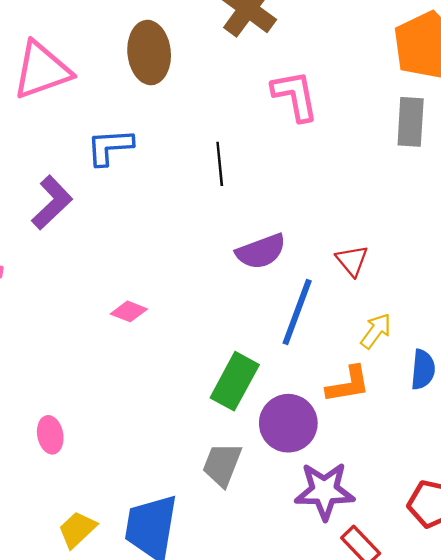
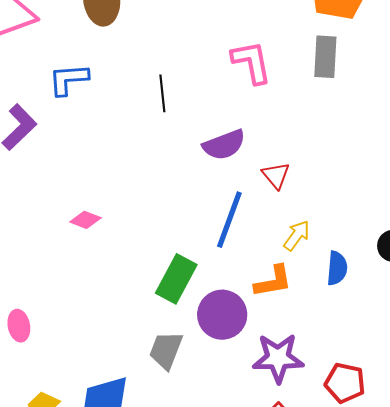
pink L-shape: (295, 96) -> (251, 62), moved
purple semicircle: (261, 251) -> (224, 145), moved
purple star: (325, 491) -> (278, 358), moved

